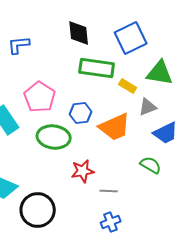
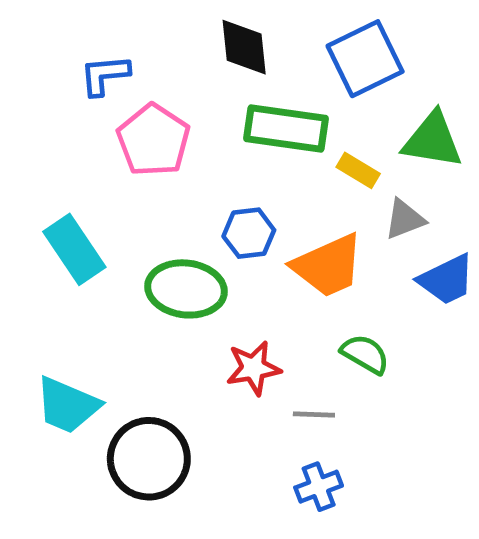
pink pentagon: (40, 97) -> (153, 140), moved
green semicircle: (151, 165) -> (365, 354), moved

